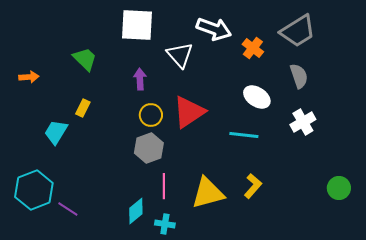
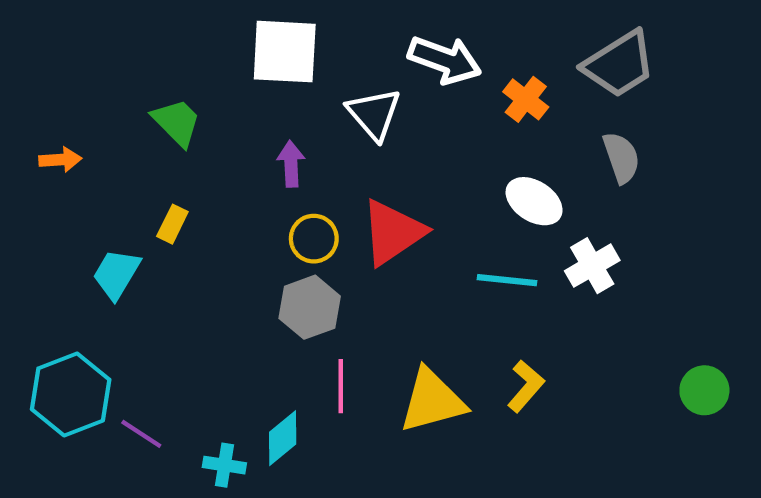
white cross: (303, 122) -> (592, 266), moved
cyan cross: (165, 224) -> (224, 465), moved

